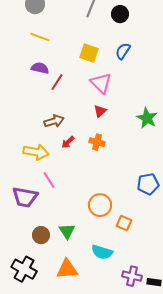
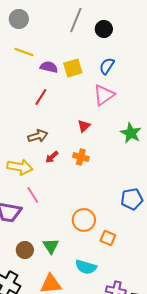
yellow square: (89, 53) -> (73, 68), turned -36
purple semicircle: (40, 68) -> (49, 67), moved
pink triangle: (101, 83) -> (104, 95), moved, turned 40

